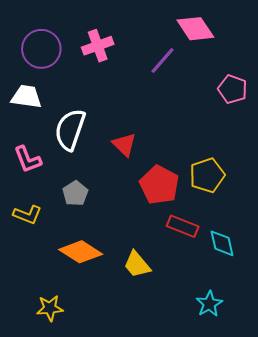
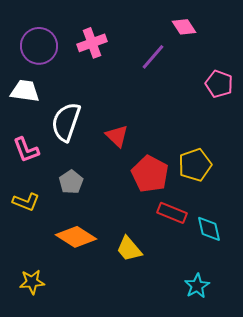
pink diamond: (195, 29) -> (184, 27), size x0.7
yellow star: (50, 308) -> (32, 282), moved

